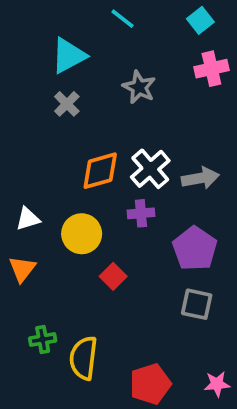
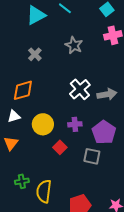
cyan triangle: (69, 56) -> (36, 15), moved
orange diamond: (100, 171) -> (23, 90), moved
purple cross: (141, 213) -> (75, 124), moved
gray square: (197, 304) -> (92, 156), moved

